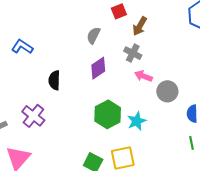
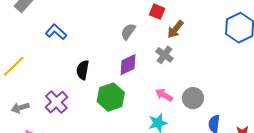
red square: (119, 11) -> (157, 12), turned 35
pink arrow: (143, 76) -> (164, 95), moved
green hexagon: (108, 114) -> (111, 97), moved

